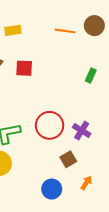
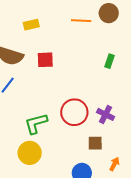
brown square: (68, 159) -> (95, 143), turned 35

